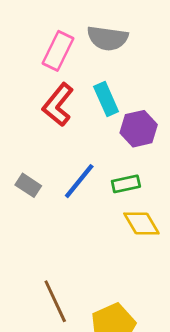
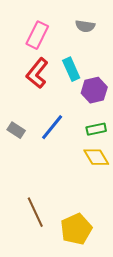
gray semicircle: (108, 38) -> (85, 26), moved, size x0.7
green rectangle: (126, 184) -> (96, 129), moved

